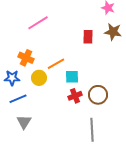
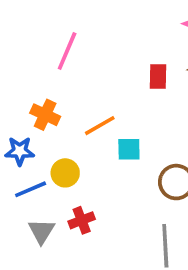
pink line: (38, 23) -> (67, 51), turned -35
yellow circle: (39, 78) -> (65, 173), moved
red cross: (75, 96) -> (82, 220), moved

